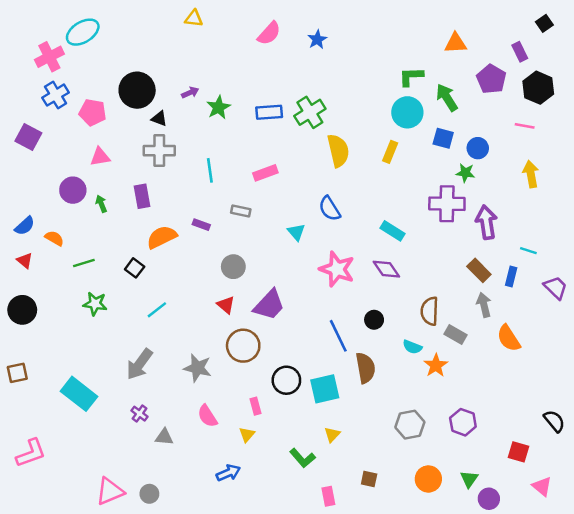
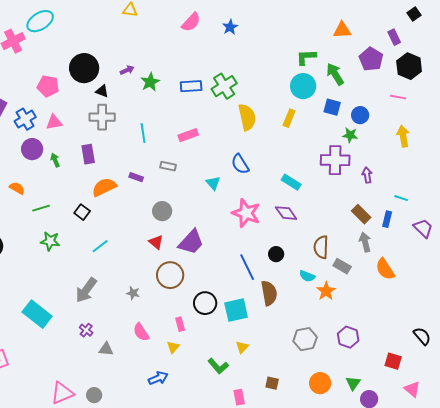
blue cross: (56, 95) -> (25, 119), moved
purple arrow: (486, 222) -> (367, 175), size x0.6
gray star: (198, 368) -> (133, 293), size x0.6

